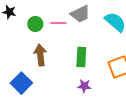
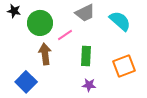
pink line: (58, 23) -> (65, 35), moved, turned -35
green circle: (35, 24) -> (40, 23), size x1.6

